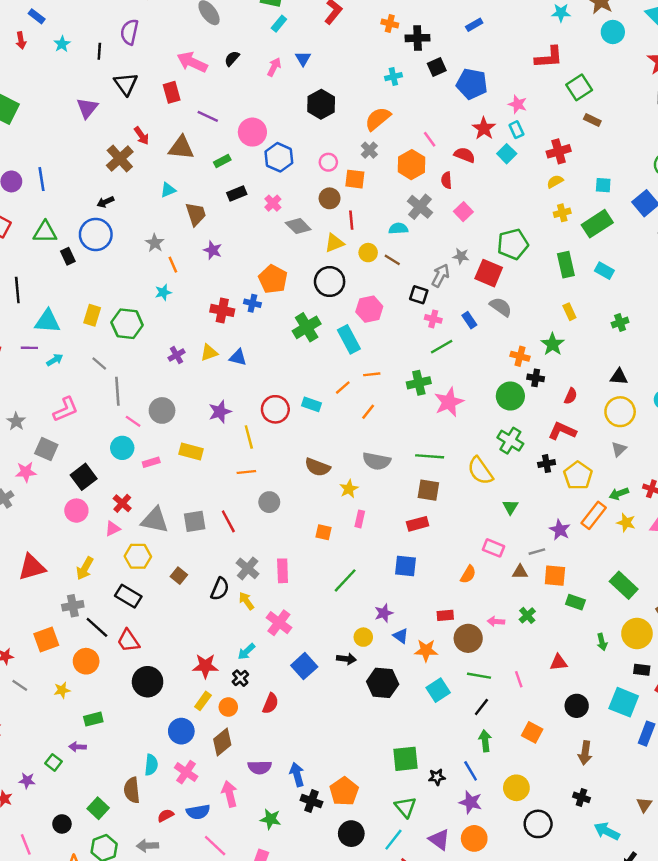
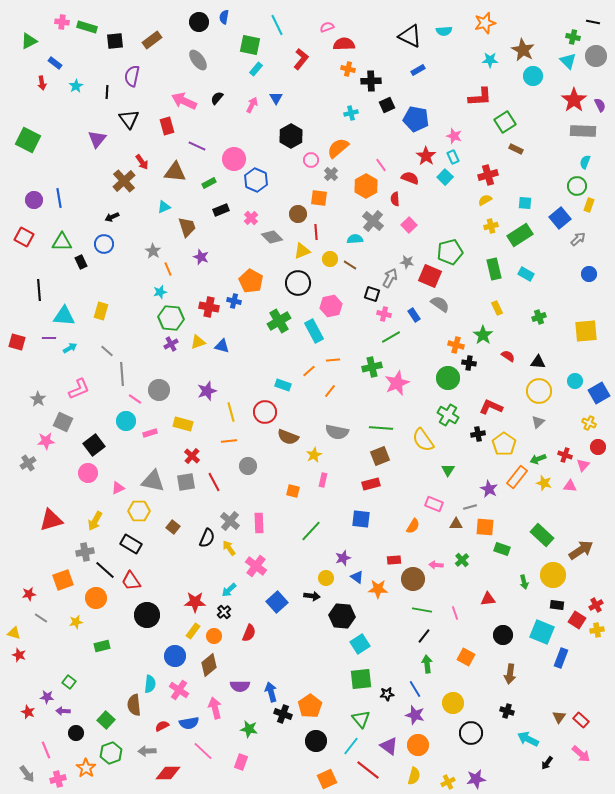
pink circle: (328, 162) -> (311, 160), moved
blue circle: (96, 235) -> (104, 244), size x0.7
green hexagon: (127, 324) -> (171, 318), moved
red semicircle: (571, 396) -> (508, 356), moved, turned -80
red circle: (275, 409) -> (265, 412), moved
brown square: (428, 490) -> (380, 456), turned -30
red cross: (122, 503) -> (192, 456), moved
cyan square: (438, 690) -> (360, 644), moved
purple arrow: (78, 747) -> (63, 711), moved

